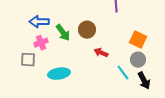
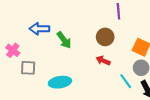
brown circle: (87, 30) -> (105, 37), moved
pink cross: (41, 43) -> (13, 50), moved, turned -32

